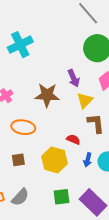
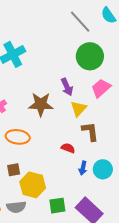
yellow hexagon: (55, 160) -> (33, 185), moved
gray semicircle: (20, 197) -> (16, 207), turned 42

